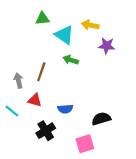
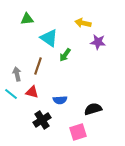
green triangle: (42, 19) -> (27, 19), moved
cyan triangle: (64, 35) -> (49, 38), moved
green arrow: (71, 60) -> (65, 55), turned -72
cyan line: (12, 111) -> (11, 94), moved

